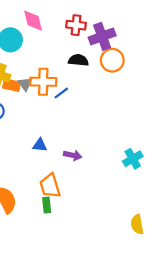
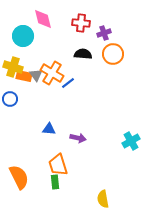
purple cross: (102, 36) -> (104, 33), size x0.6
orange cross: (43, 82) -> (52, 73), turned 30
yellow semicircle: (137, 224) -> (103, 199), moved

